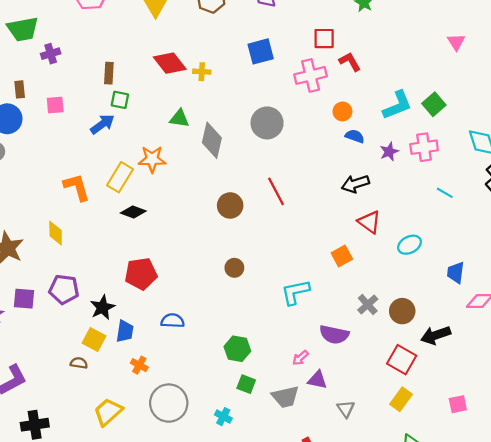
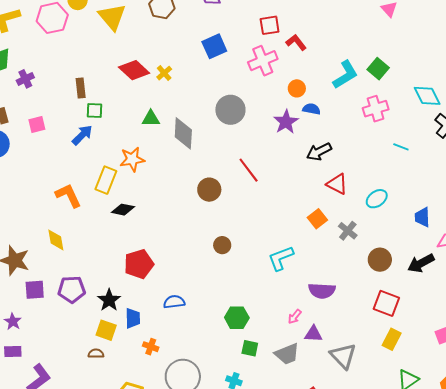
yellow cross: (202, 72) -> (164, 73), turned -35
purple star: (389, 152) -> (286, 122), moved, size x1.4
purple square: (24, 299) -> (35, 290), moved
gray cross: (368, 305) -> (348, 231), moved
black arrow: (436, 335) -> (421, 263), moved
gray triangle: (346, 409) -> (343, 356), size x1.6

